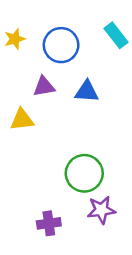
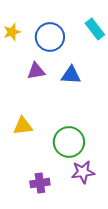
yellow triangle: (22, 120) -> (23, 126), moved

